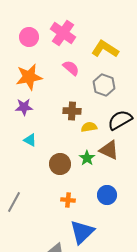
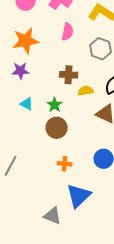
pink semicircle: (71, 68) -> (68, 32), turned 60
green star: (87, 158) -> (55, 105), moved

